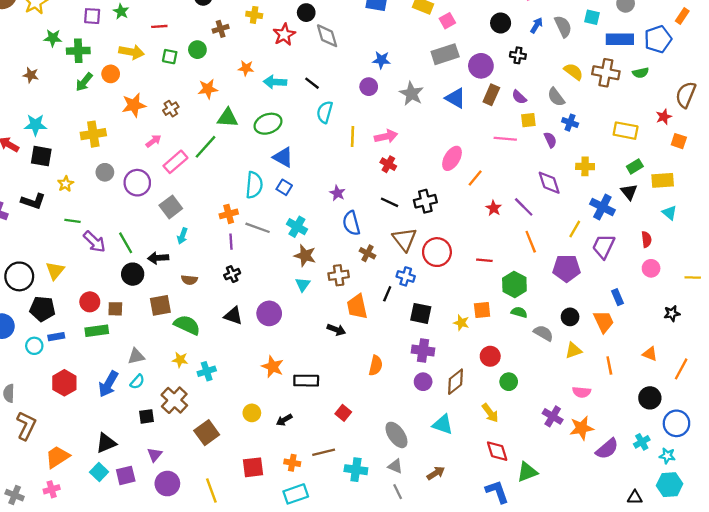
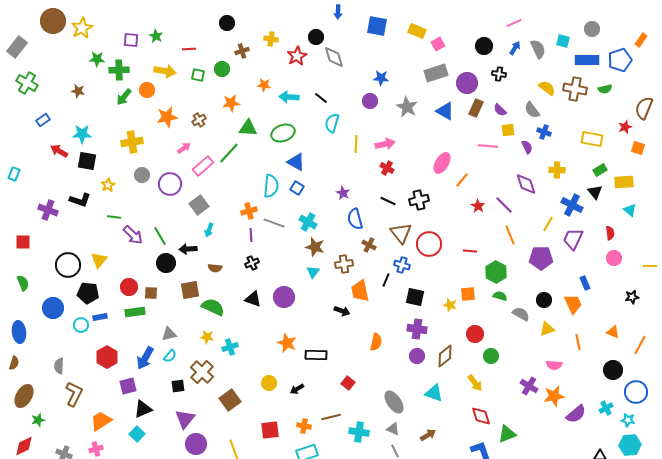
purple triangle: (155, 455) -> (185, 419), size x1.5
purple square: (126, 475) -> (128, 386), moved

